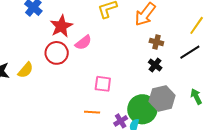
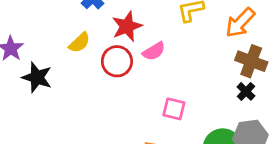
brown cross: (156, 42) -> (251, 61), size x1.6
yellow semicircle: (26, 70) -> (79, 43), moved

